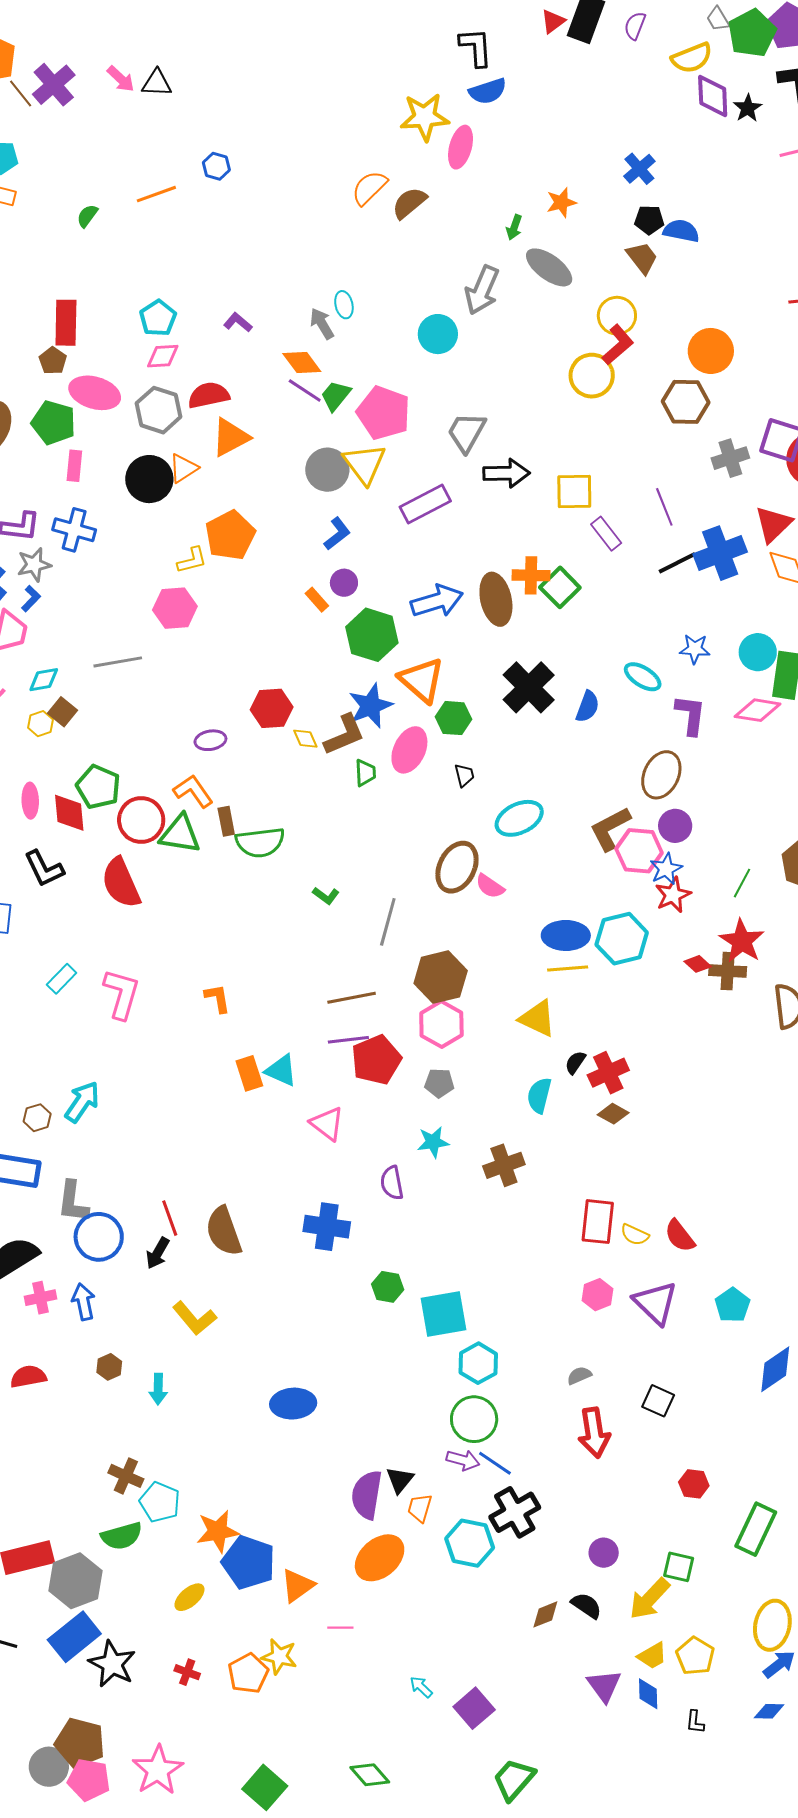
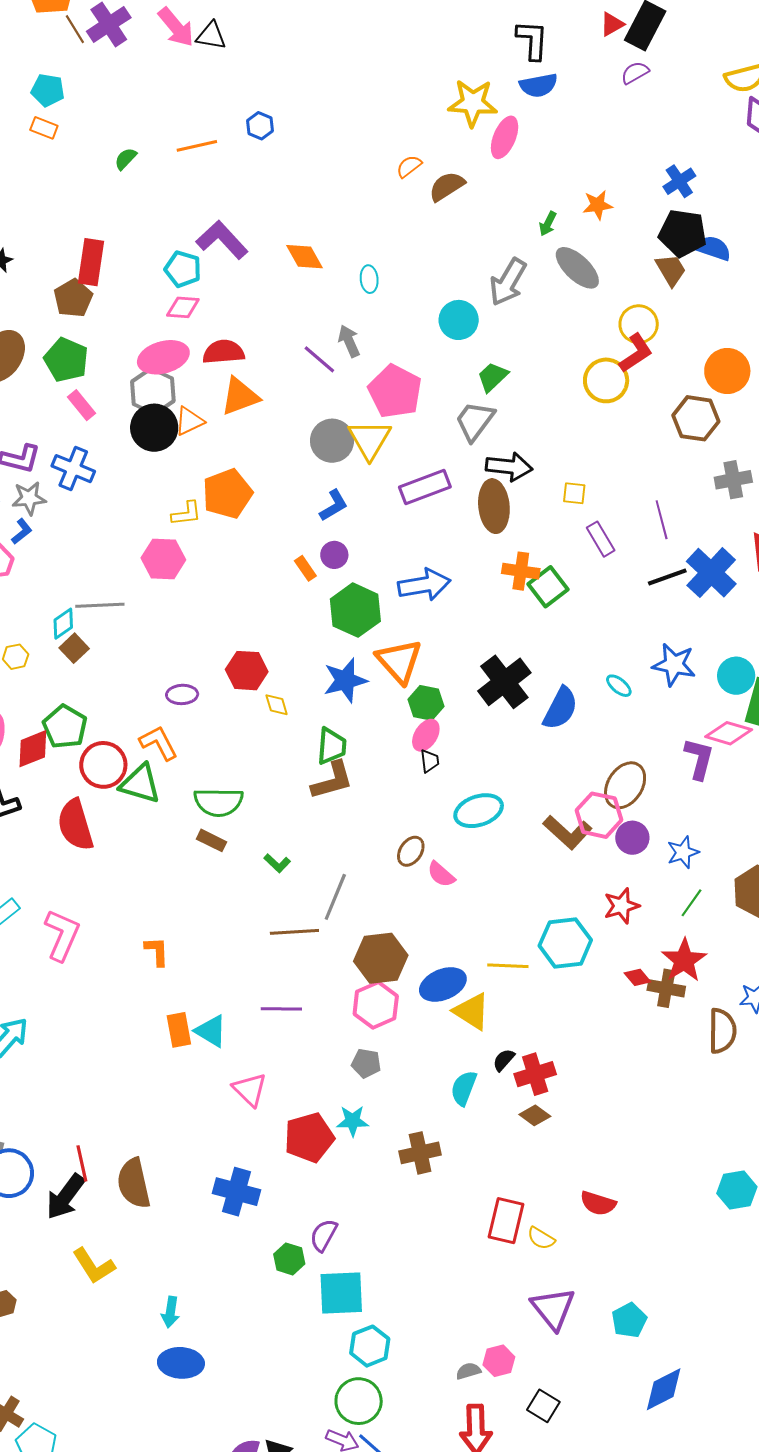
purple semicircle: (635, 26) -> (635, 73), moved, turned 32
pink arrow: (121, 79) -> (176, 27), size x1.4
orange semicircle: (369, 188) -> (409, 166), size x0.7
black pentagon: (649, 220) -> (683, 233), size x1.6
cyan pentagon: (158, 318) -> (183, 269), turned -30
purple L-shape: (238, 322) -> (222, 240), moved, size x1.8
gray arrow: (322, 324) -> (349, 341), moved
brown pentagon: (53, 361) -> (73, 298), size x1.4
orange diamond: (302, 363) -> (304, 257), moved
pink ellipse: (95, 393) -> (163, 357), moved, turned -39
green trapezoid: (336, 396) -> (493, 377), moved
gray hexagon: (159, 410) -> (153, 391), moved
pink rectangle: (74, 466) -> (82, 405), turned -52
yellow square: (574, 492) -> (574, 493), size x0.6
blue cross: (720, 553) -> (711, 573), turned -33
brown ellipse: (496, 599) -> (494, 506), moved
blue star: (695, 649) -> (674, 665), size x1.4
cyan ellipse: (643, 677) -> (619, 686), size x0.7
cyan diamond: (44, 680) -> (63, 624), moved, turned -32
blue semicircle: (588, 707) -> (560, 708), size x1.4
brown square: (63, 712) -> (74, 648), moved
purple L-shape: (691, 715) -> (699, 759), moved
brown L-shape: (344, 735) -> (332, 781), moved
pink ellipse: (409, 750) -> (426, 735), moved, size x0.7
green trapezoid: (365, 773) -> (332, 746), size x1.4
red diamond: (69, 813) -> (33, 749), turned 66
brown rectangle: (226, 821) -> (212, 840), moved, turned -60
brown L-shape: (610, 829) -> (568, 832), turned -117
pink hexagon: (639, 851) -> (599, 815), moved
brown ellipse: (457, 867) -> (411, 851), size x0.6
blue star: (666, 869) -> (683, 852), moved
blue ellipse: (566, 935) -> (443, 984), moved, turned -30
brown line: (352, 998) -> (294, 932), moved
red pentagon: (376, 1060) -> (309, 1138), moved
purple semicircle: (392, 1183) -> (324, 1235), moved, turned 32
red semicircle: (680, 1236) -> (598, 1203), moved, turned -42
black arrow: (158, 1253) -> (65, 1197), size x1.5
pink hexagon: (598, 1295) -> (499, 1361), moved
cyan arrow: (158, 1389) -> (170, 1312), moved

